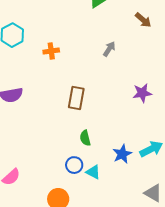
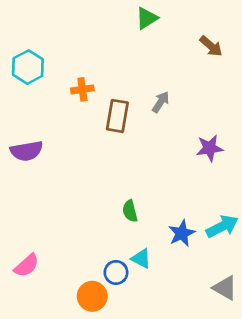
gray arrow: (109, 49) -> (161, 102), moved
brown rectangle: (76, 98) -> (117, 116), moved
blue circle: (74, 165) -> (116, 272), moved

